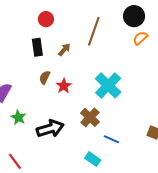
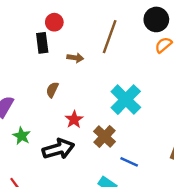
black rectangle: (37, 47) -> (42, 43), moved
brown arrow: (64, 50) -> (75, 58), turned 56
red star: (64, 86) -> (74, 119), moved

